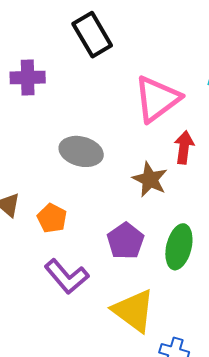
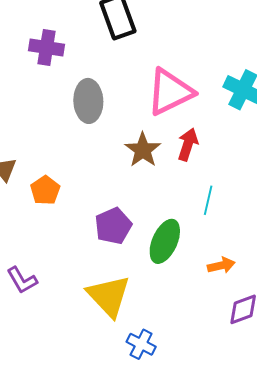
gray ellipse: (81, 151) -> (88, 101), moved, turned 63
brown star: (150, 179) -> (143, 150), moved
purple L-shape: (66, 277) -> (22, 280), moved, size x0.7

